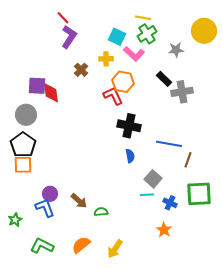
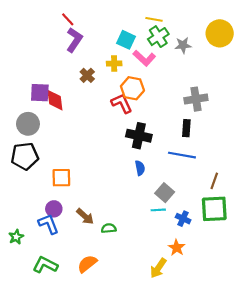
gray star: (176, 50) -> (183, 45), moved
black rectangle: (164, 79) -> (186, 128), moved, turned 49
black pentagon: (23, 145) -> (25, 156), turned 30
brown line: (188, 160) -> (214, 181), moved
orange square: (23, 165) -> (61, 178), moved
yellow arrow: (115, 249) -> (158, 268), moved

